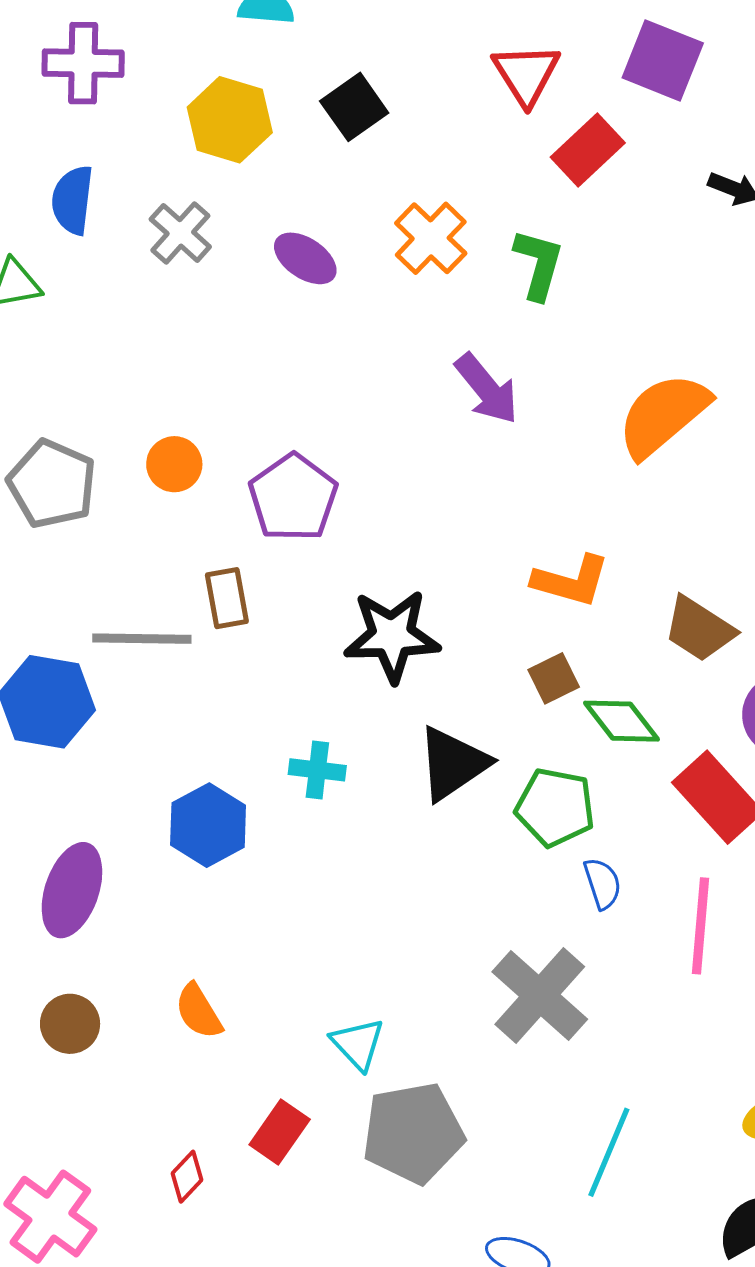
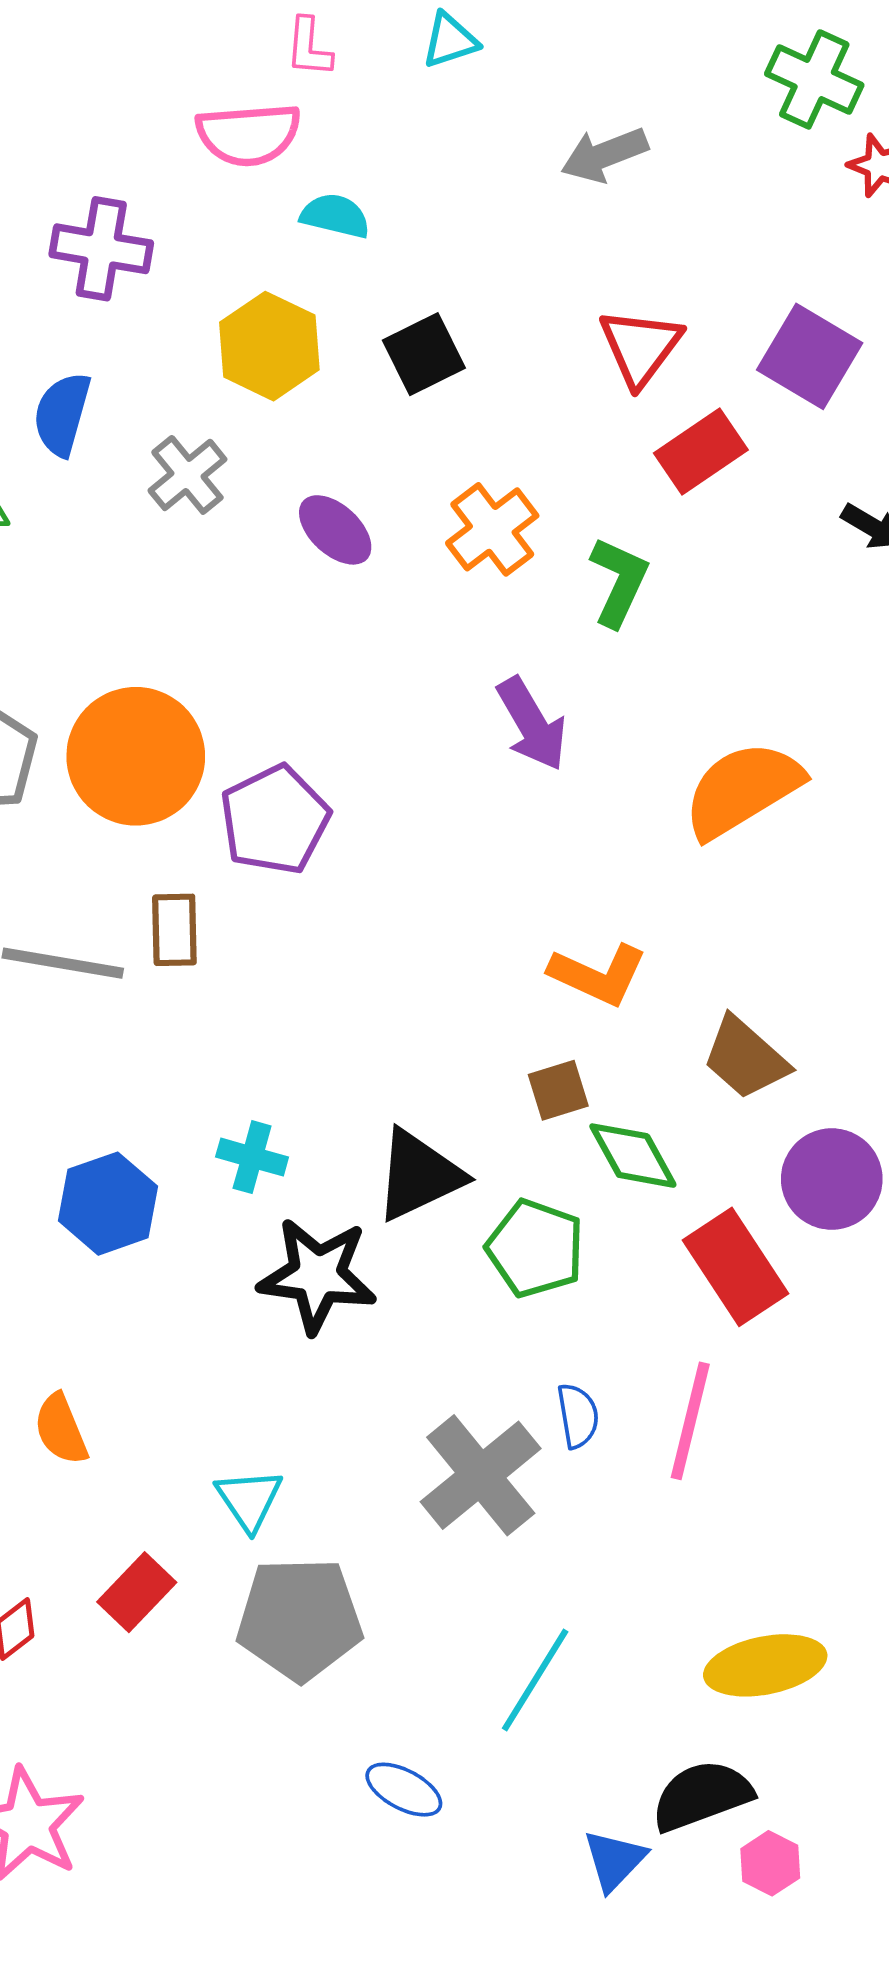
orange circle: (174, 464) -> (136, 756), size x2.0
black star: (392, 636) -> (317, 1275), moved
blue semicircle: (602, 883) -> (578, 1416), moved

